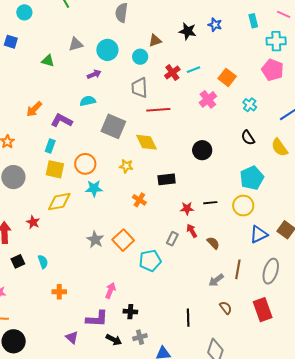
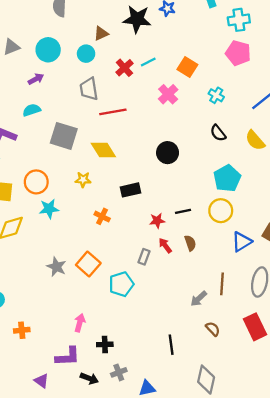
black star: (188, 31) -> (137, 19), size x1.4
brown semicircle: (213, 243) -> (190, 243), moved, turned 32

